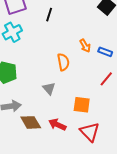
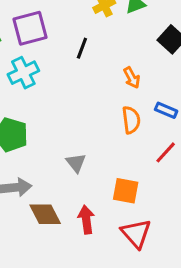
orange arrow: (85, 46) -> (132, 78), moved
orange semicircle: (63, 62) -> (131, 120), moved
red arrow: (57, 125) -> (86, 220), turned 54

